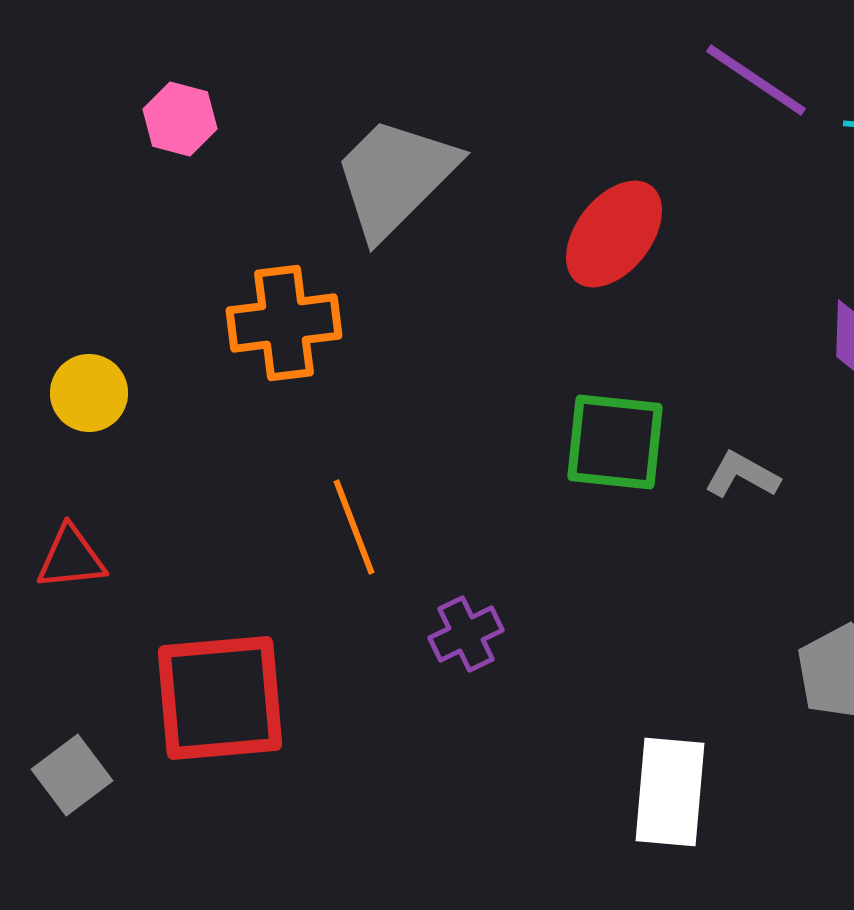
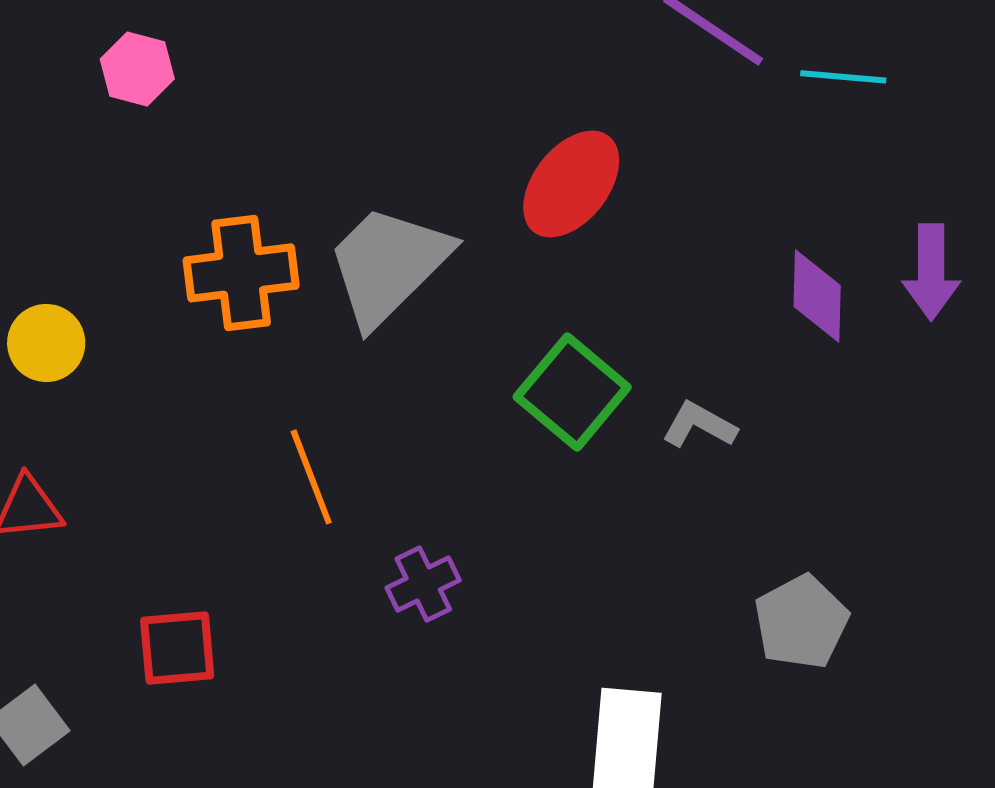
gray trapezoid: (395, 177) -> (388, 265), moved
green square: (615, 442) -> (572, 392), turned 34
red square: (220, 698) -> (177, 648), size x0.6

